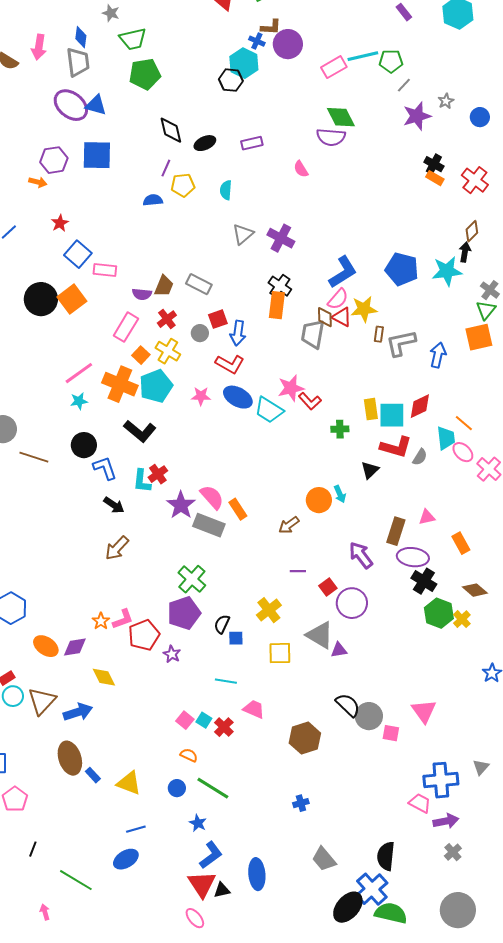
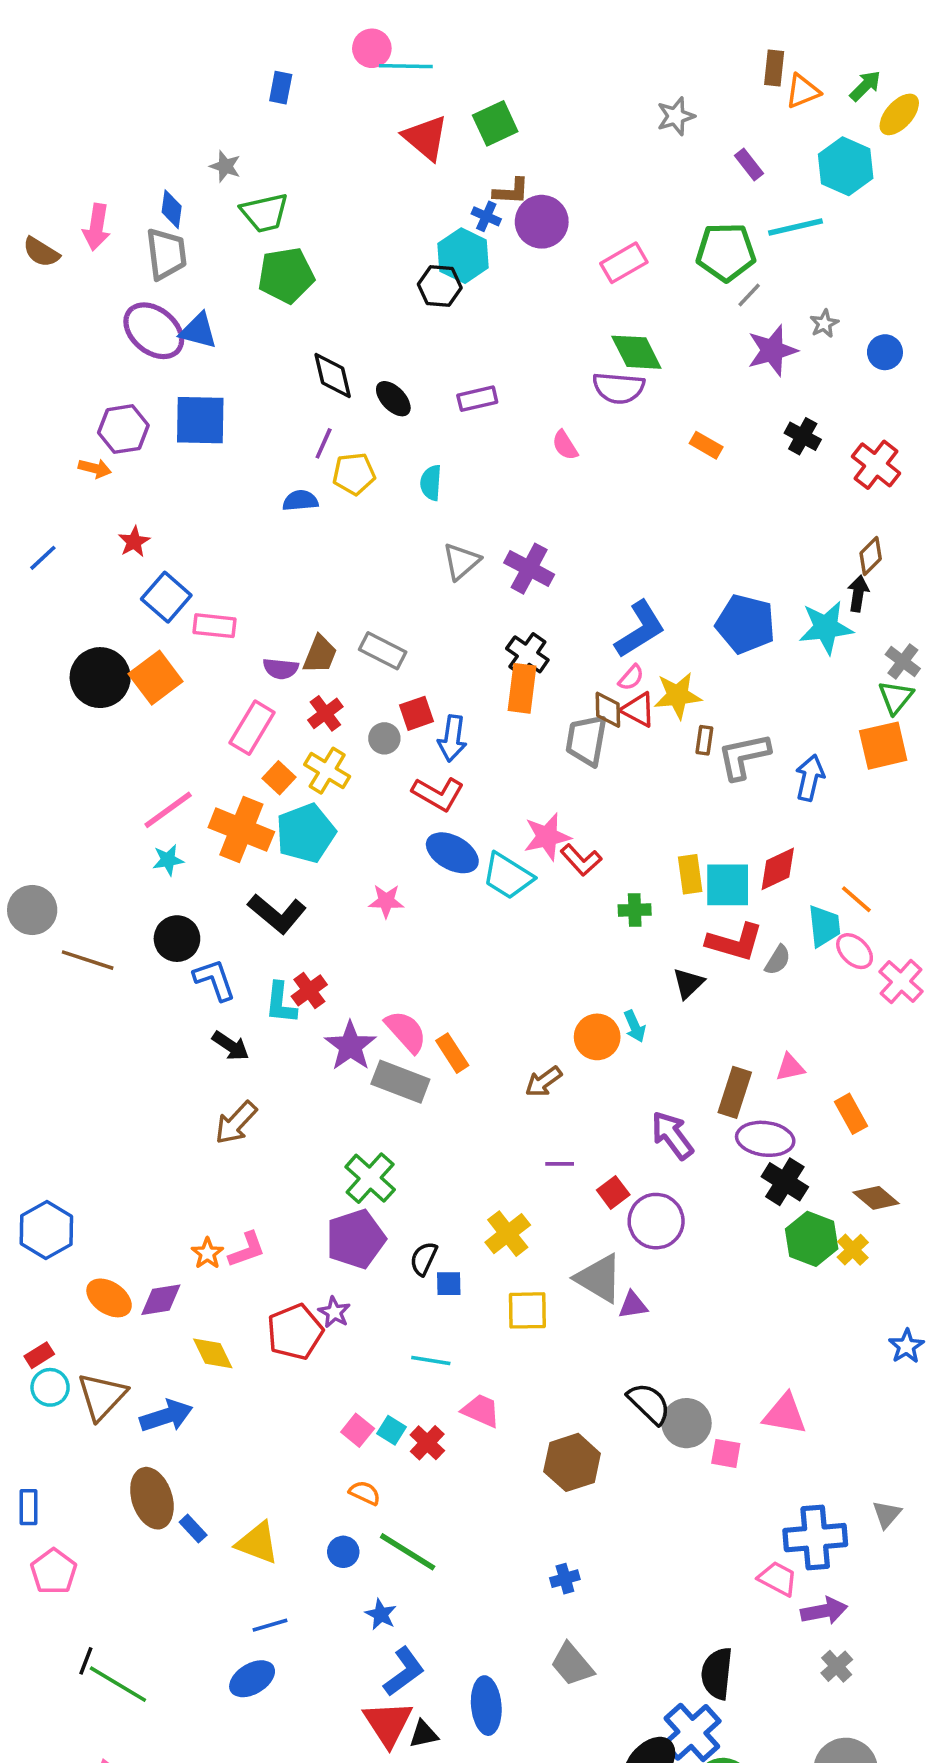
cyan line: (363, 56) -> (796, 227), moved
green pentagon: (391, 61) -> (726, 252), size x1.4
black ellipse: (205, 143) -> (393, 399), turned 70
orange rectangle: (435, 178) -> (706, 445), moved
pink semicircle: (338, 299) -> (631, 678), size x0.7
pink star: (201, 396) -> (386, 901), moved
red pentagon: (144, 635) -> (295, 1332), moved
pink triangle: (424, 711) -> (785, 1414), turned -44
gray trapezoid: (324, 859) -> (572, 1664), moved
green line: (76, 880) -> (118, 1684), moved

